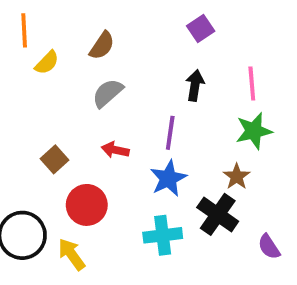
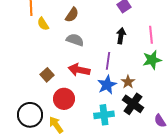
yellow semicircle: (47, 63) -> (43, 24), turned 104
gray semicircle: (108, 93) -> (75, 40), turned 60
red arrow: (115, 150) -> (79, 70), size x1.5
brown star: (237, 176) -> (128, 82), moved

